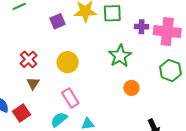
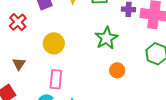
red cross: (29, 59) -> (18, 22), moved
pink rectangle: (70, 98) -> (56, 79), turned 36

